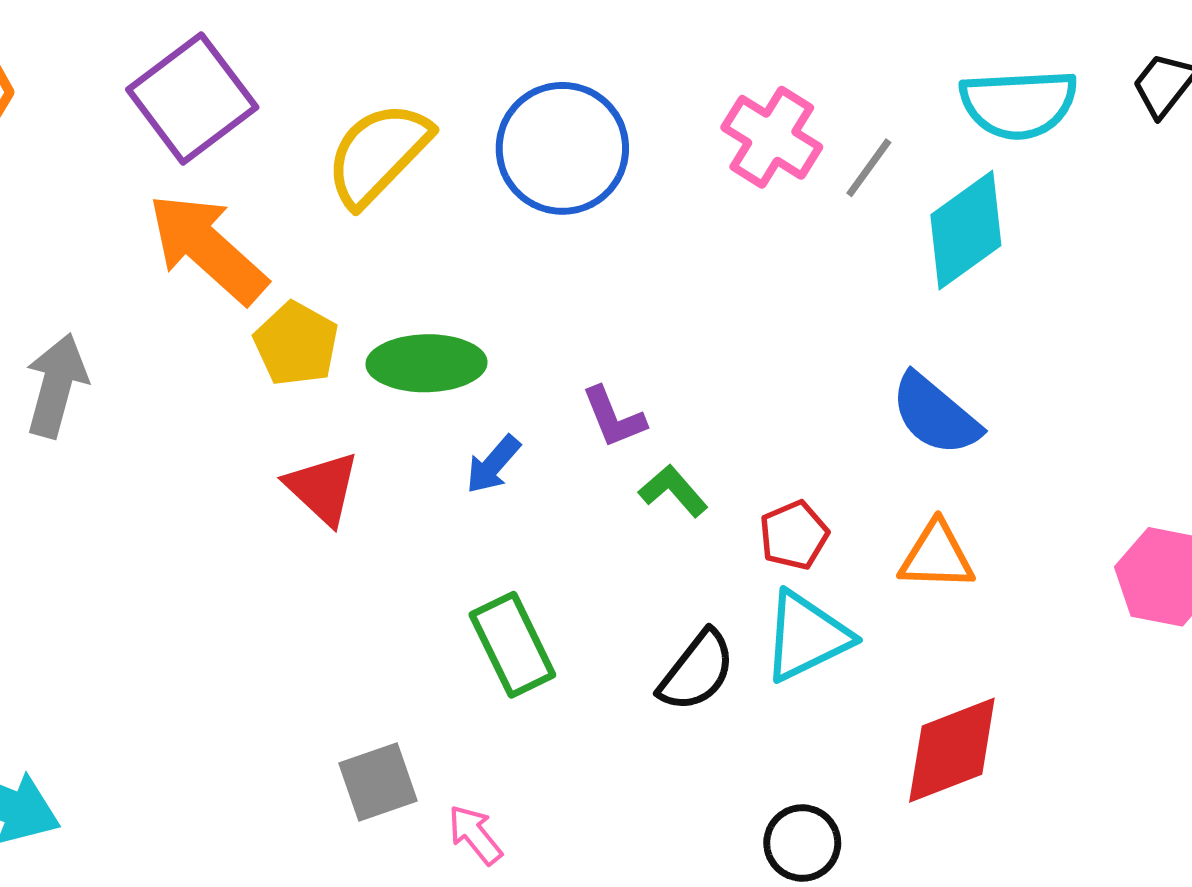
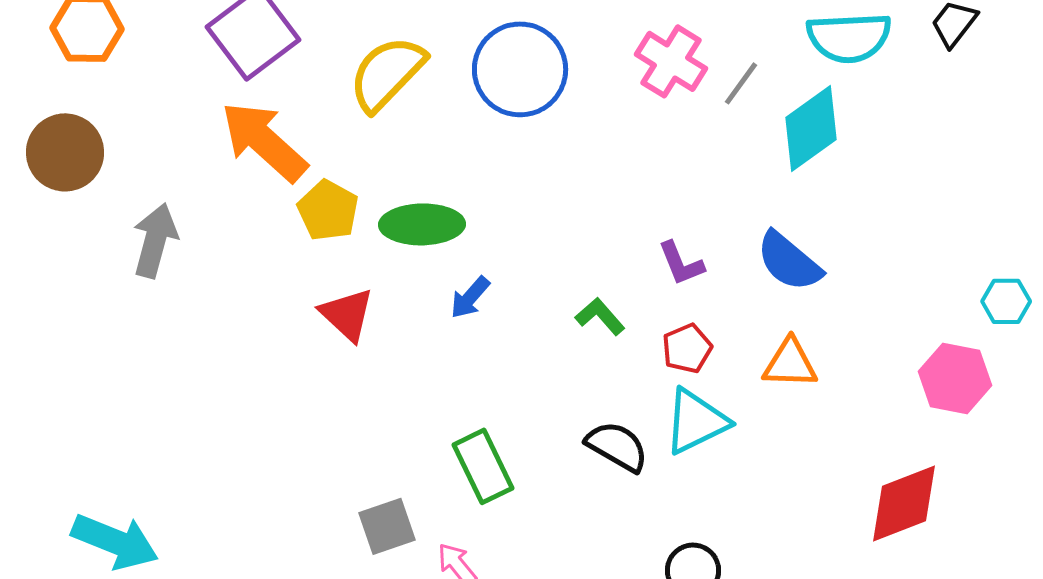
purple L-shape: (614, 417) -> (681, 263), moved
green rectangle: (512, 645) -> (483, 466), moved
black semicircle: (697, 671) -> (617, 446), turned -98
red diamond: (952, 750) -> (904, 503), moved

